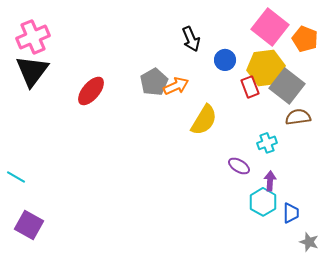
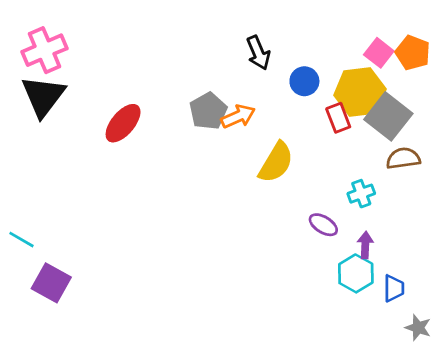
pink square: (270, 27) -> (379, 53), moved, size x0.6
purple square: (29, 225) -> (51, 283), moved

